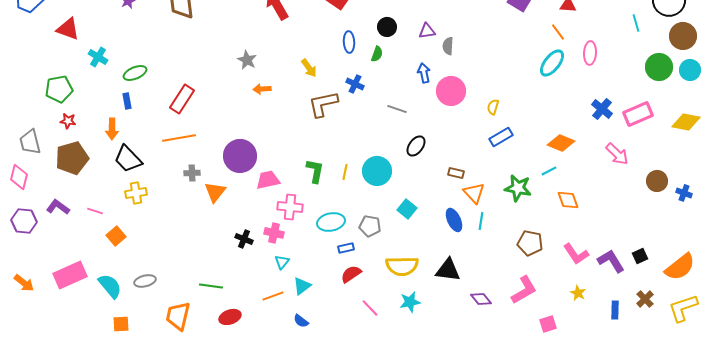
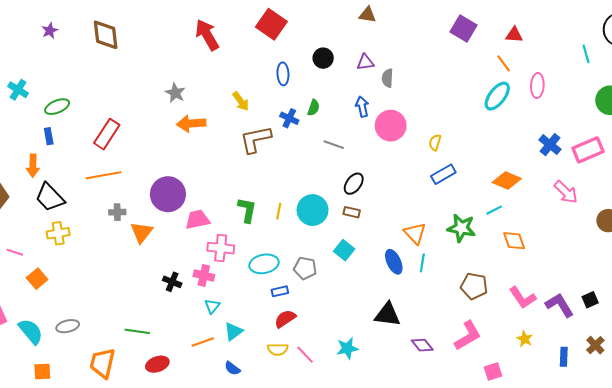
green semicircle: (377, 54) -> (314, 108), moved
orange arrow: (262, 89) -> (191, 123), size x1.5
brown rectangle: (456, 173) -> (352, 212), moved
yellow semicircle: (402, 266) -> (278, 349), moved, size x0.6

